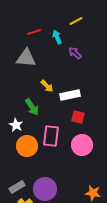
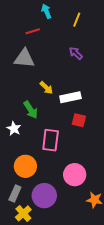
yellow line: (76, 21) -> (77, 20), turned -40
cyan arrow: (57, 37) -> (46, 11), moved
pink circle: (82, 145) -> (75, 175), moved
orange circle: (27, 146) -> (25, 166), moved
gray rectangle: (17, 187) -> (15, 194), turned -35

